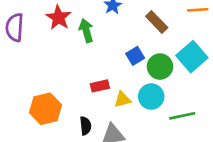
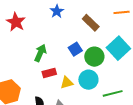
green arrow: (86, 31) -> (40, 53), moved, turned 42

